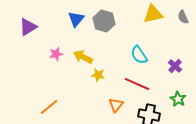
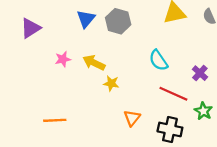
red line: (137, 84) -> (173, 94), moved
orange line: (49, 107) -> (55, 120), turned 36

